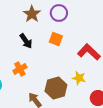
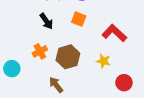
brown hexagon: (56, 88) -> (68, 57), moved

